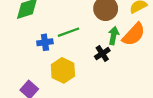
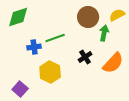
orange semicircle: (134, 34) -> (113, 63), moved
green arrow: (113, 36) -> (104, 33), moved

